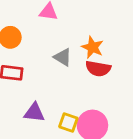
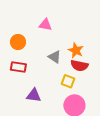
yellow square: (68, 122) -> (68, 81), moved

